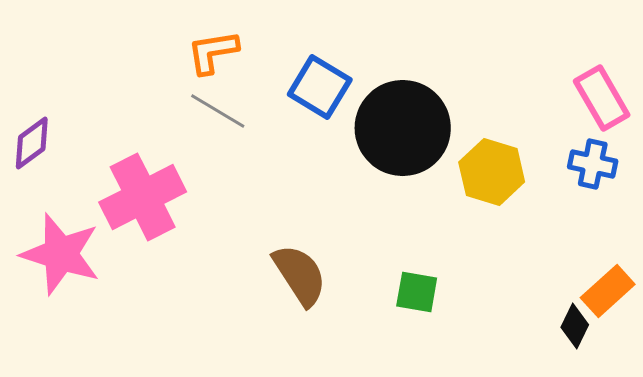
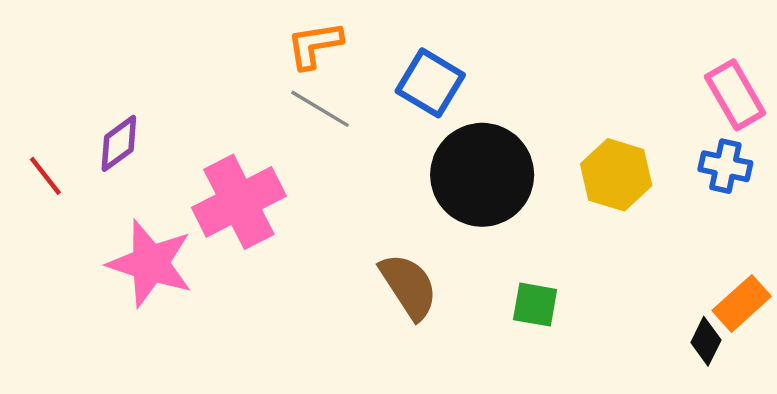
black circle: (403, 128) -> (482, 175), moved

